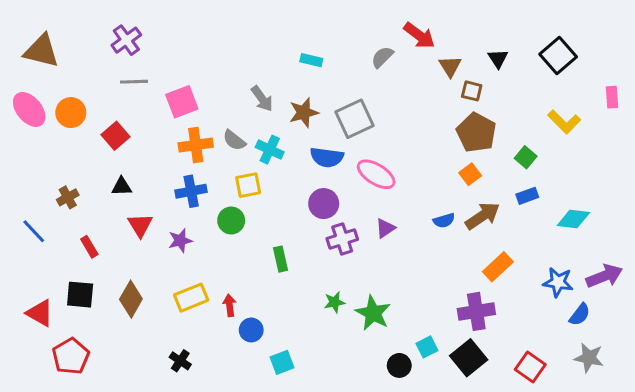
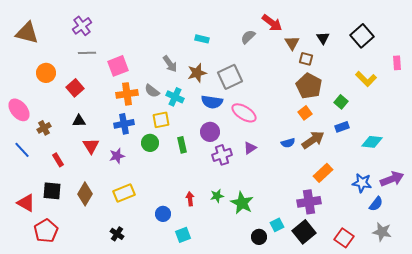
pink ellipse: (29, 109) -> (19, 110), moved
green rectangle: (280, 259) -> (182, 145), moved
red arrow: (230, 305) -> (190, 199), moved

